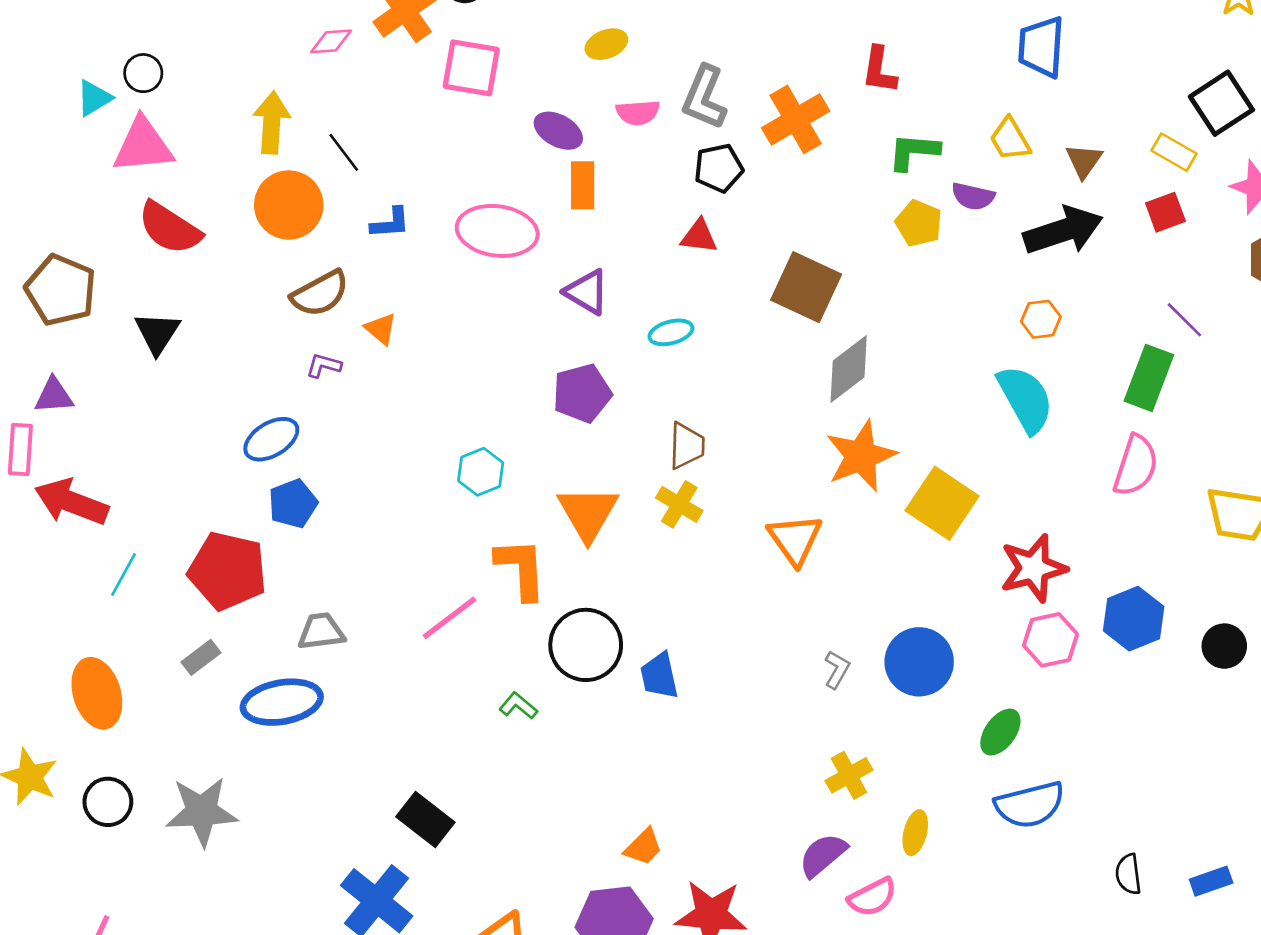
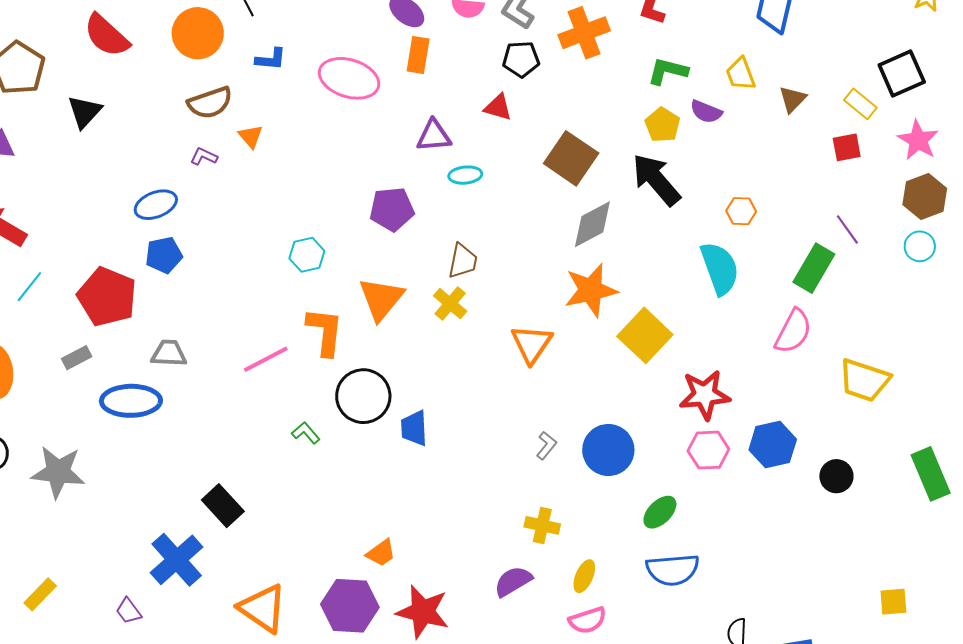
black arrow: (1063, 231) -> (656, 180), moved, turned -122
purple triangle: (587, 292) -> (434, 136), moved, turned -45
yellow cross: (849, 775) -> (542, 525), turned 32
pink semicircle: (872, 897) -> (587, 620), moved

